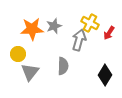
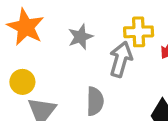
yellow cross: (90, 23) -> (139, 32), turned -30
orange star: (32, 29) -> (26, 27), moved, turned 30

